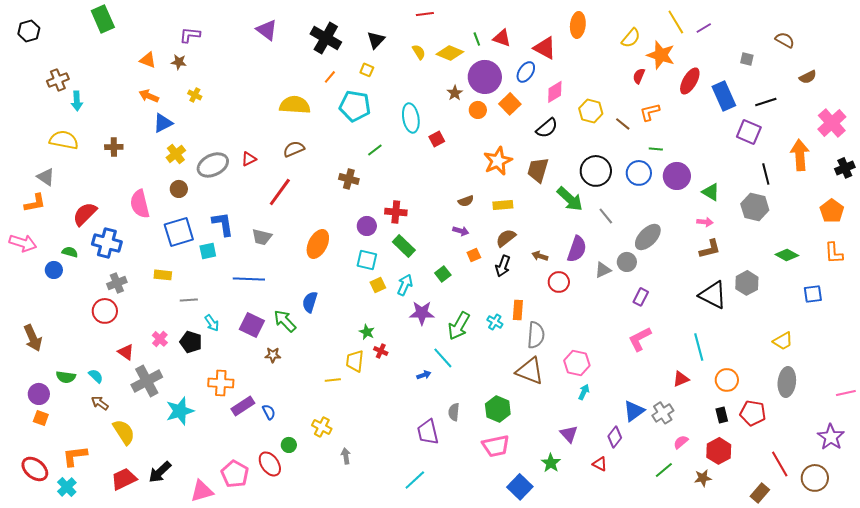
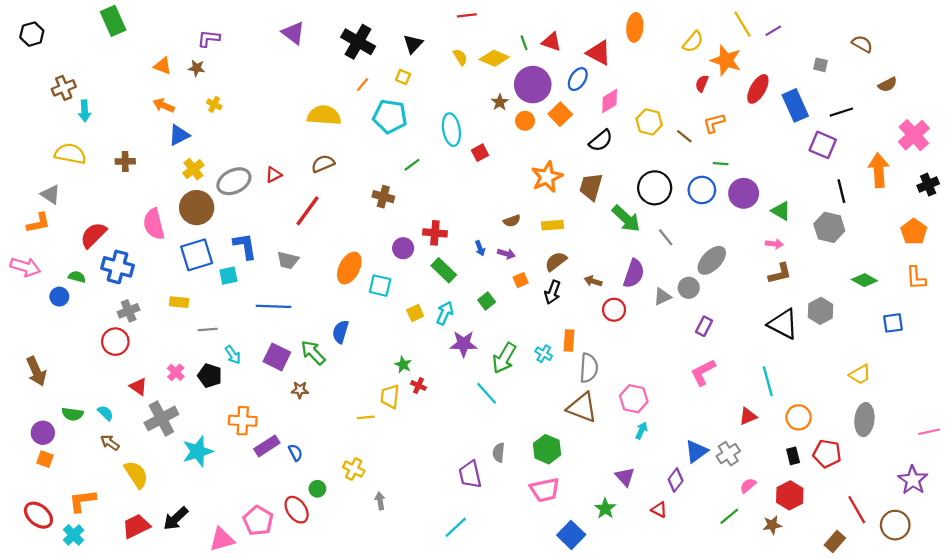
brown circle: (179, 189) -> (197, 208), size x1.8
cyan square: (367, 260) -> (380, 286), moved
blue arrow: (424, 375) -> (480, 248), moved, turned 88

